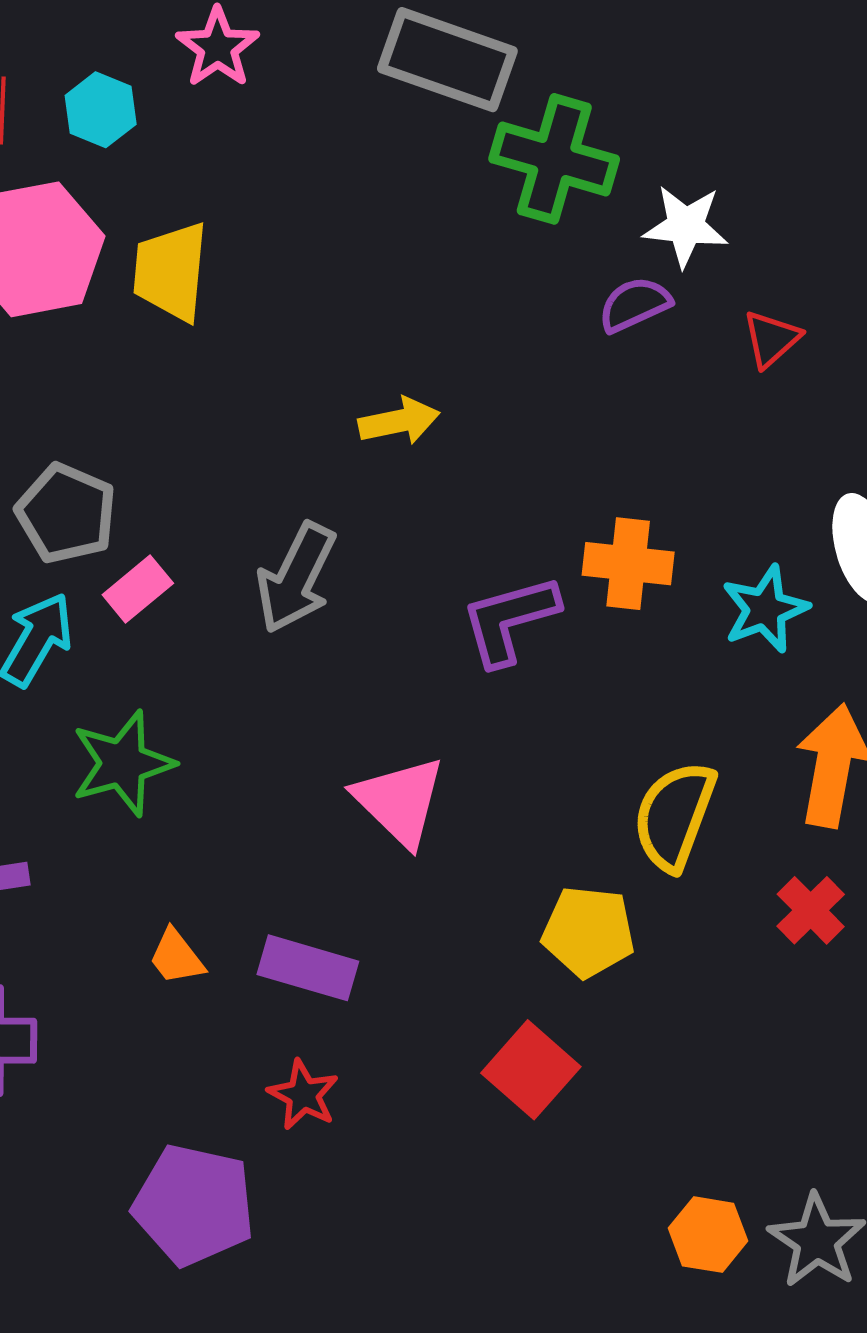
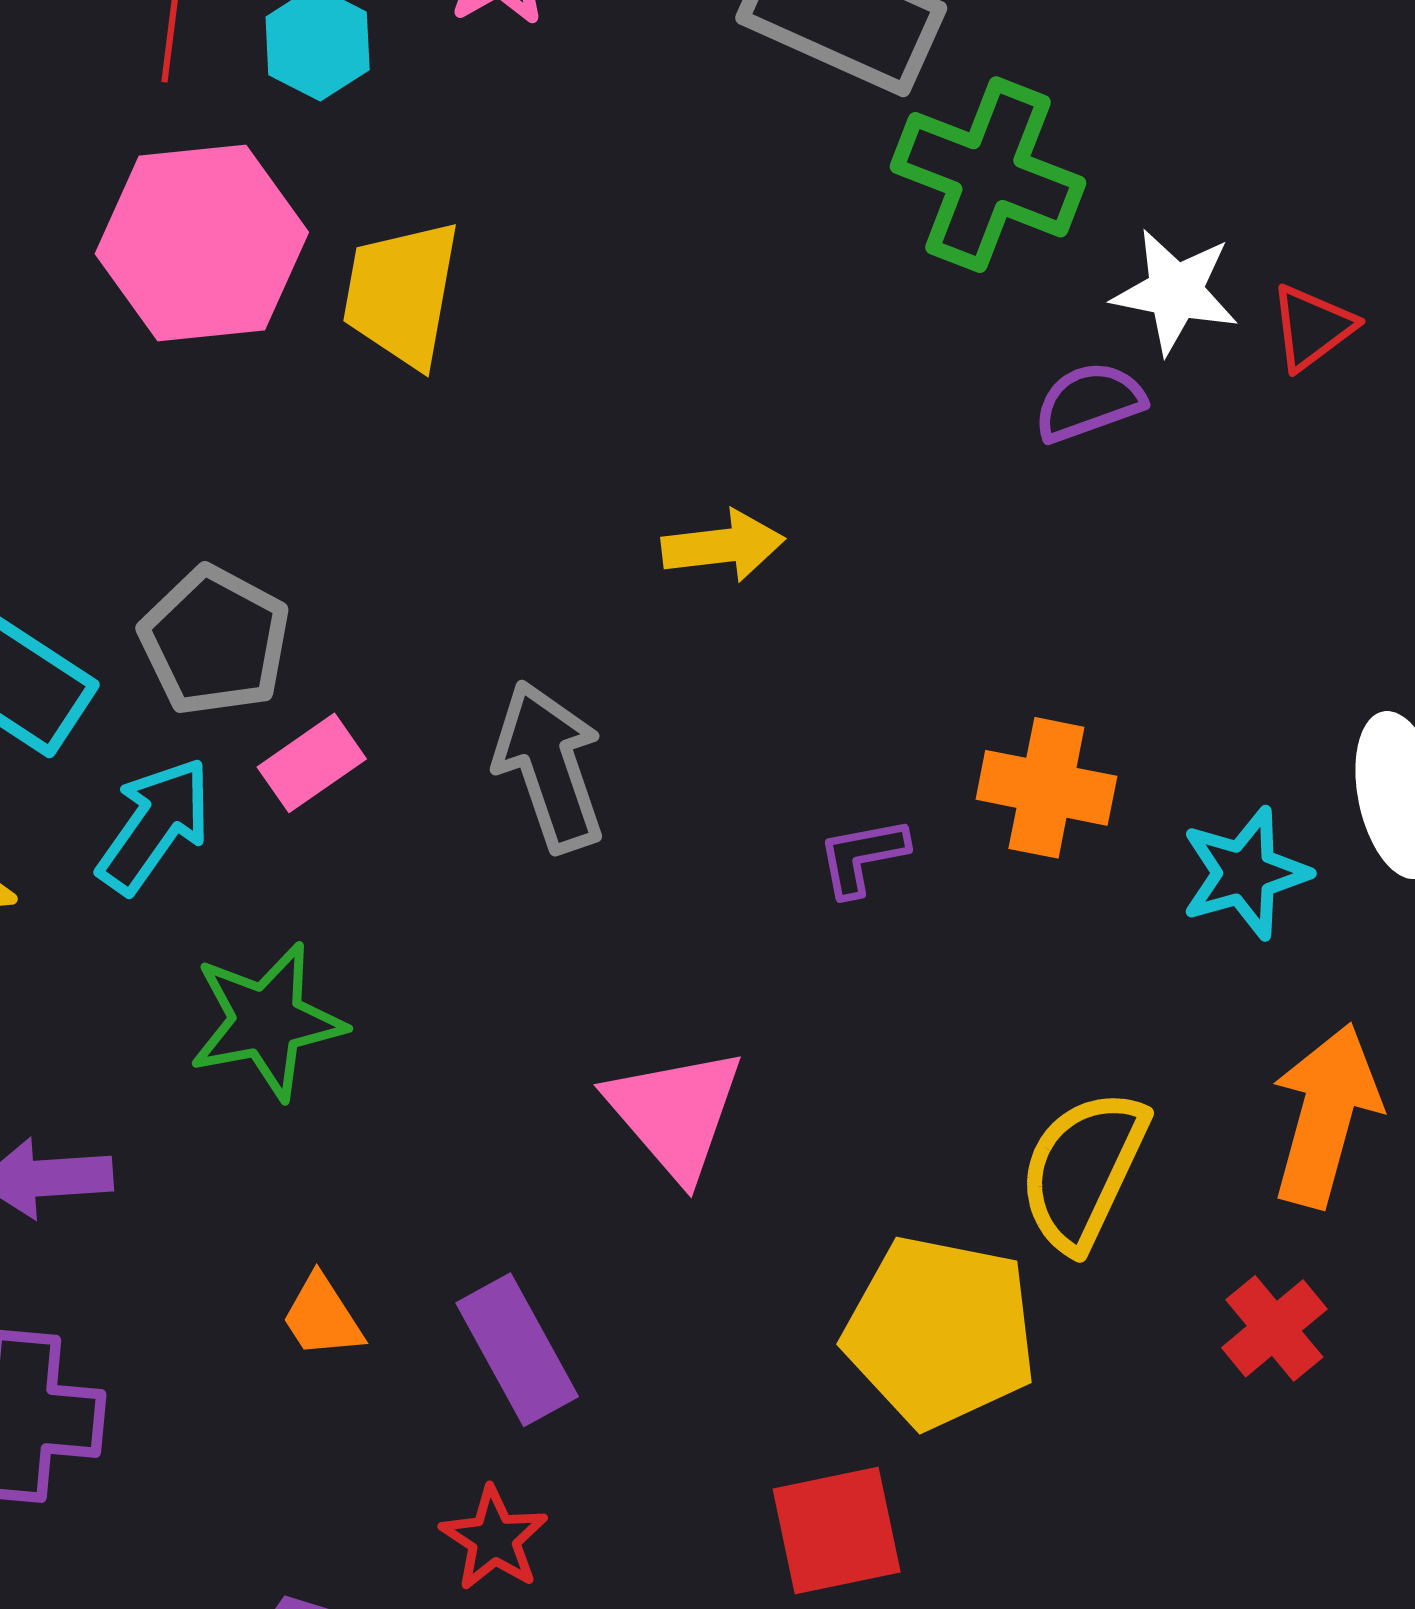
red triangle: (771, 339) -> (1312, 327), moved
gray arrow: (296, 578) -> (549, 767), turned 130
purple L-shape: (510, 620) -> (862, 857), size x0.6
yellow pentagon: (588, 932) -> (940, 1332), size x1.4
purple rectangle: (308, 968) -> (517, 1350), turned 40
red square: (531, 1070) -> (837, 1530), turned 32

